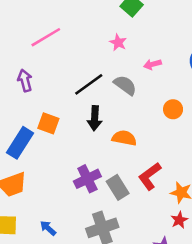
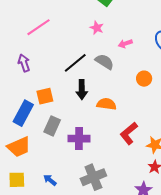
orange square: (48, 123) -> (45, 96), turned -30
purple cross: (87, 179) -> (79, 139), turned 30
gray rectangle: (118, 187) -> (52, 126), moved, turned 60

